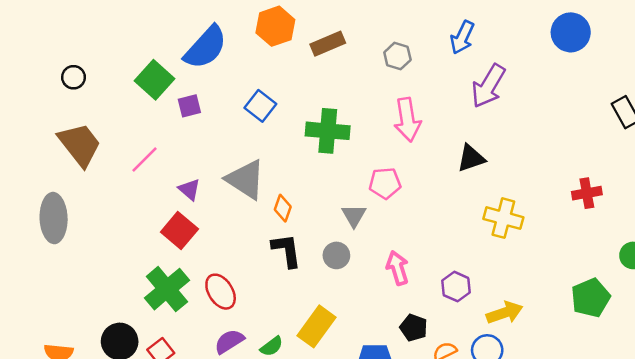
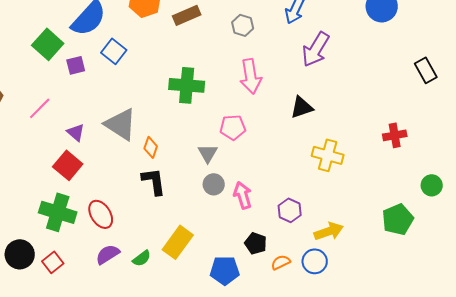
blue square: (260, 106) -> (114, 51), moved
gray circle: (336, 255) -> (214, 184), moved
green cross: (167, 289) -> (58, 212), turned -33

